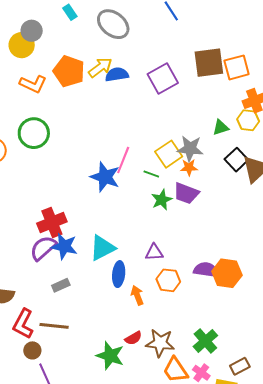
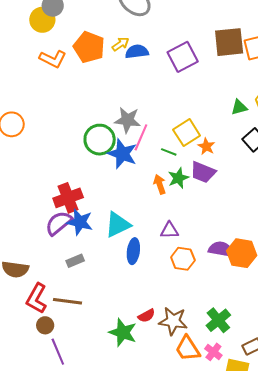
yellow arrow: (100, 67) -> (120, 44), size x0.7
green circle: (34, 133) -> (100, 140), moved
gray star: (190, 148) -> (127, 120), moved
orange star: (189, 167) -> (206, 146), turned 30
orange arrow: (137, 295) -> (160, 184), moved

